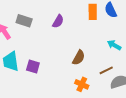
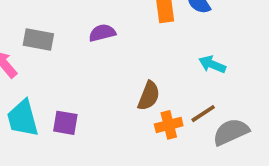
purple semicircle: (58, 21) -> (102, 33), turned -128
orange cross: (82, 84) -> (169, 125), moved, turned -32

